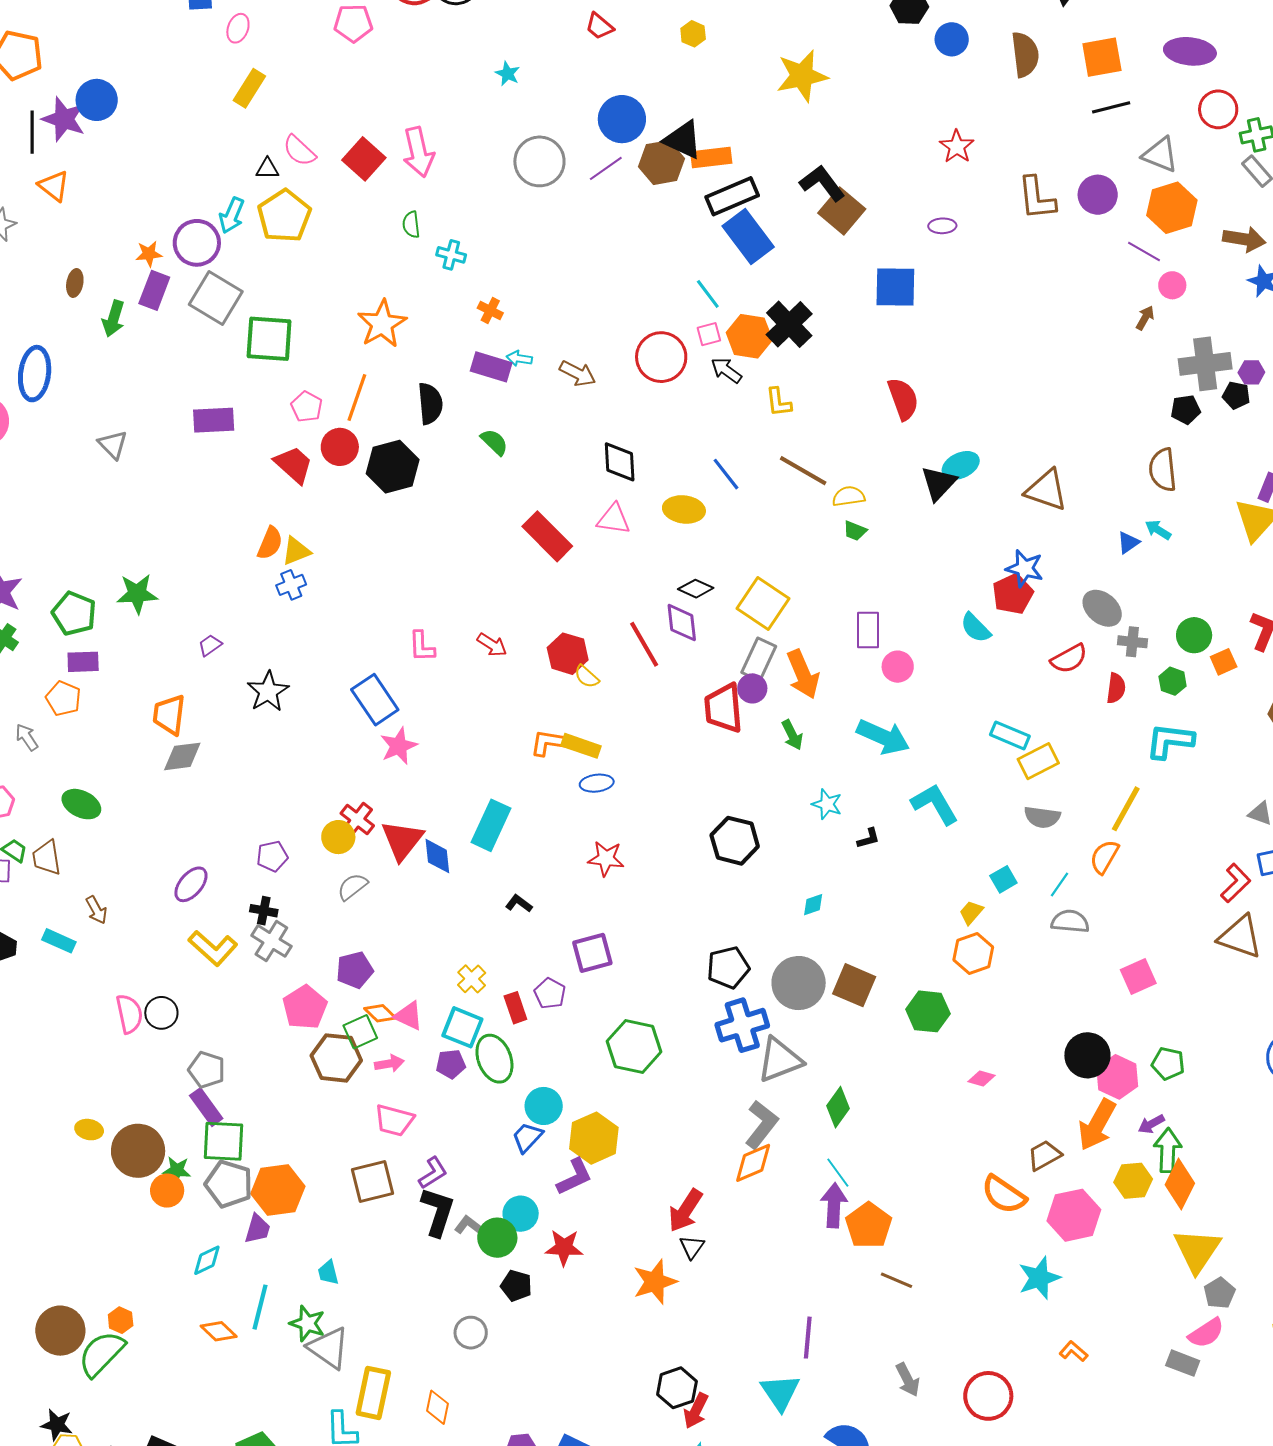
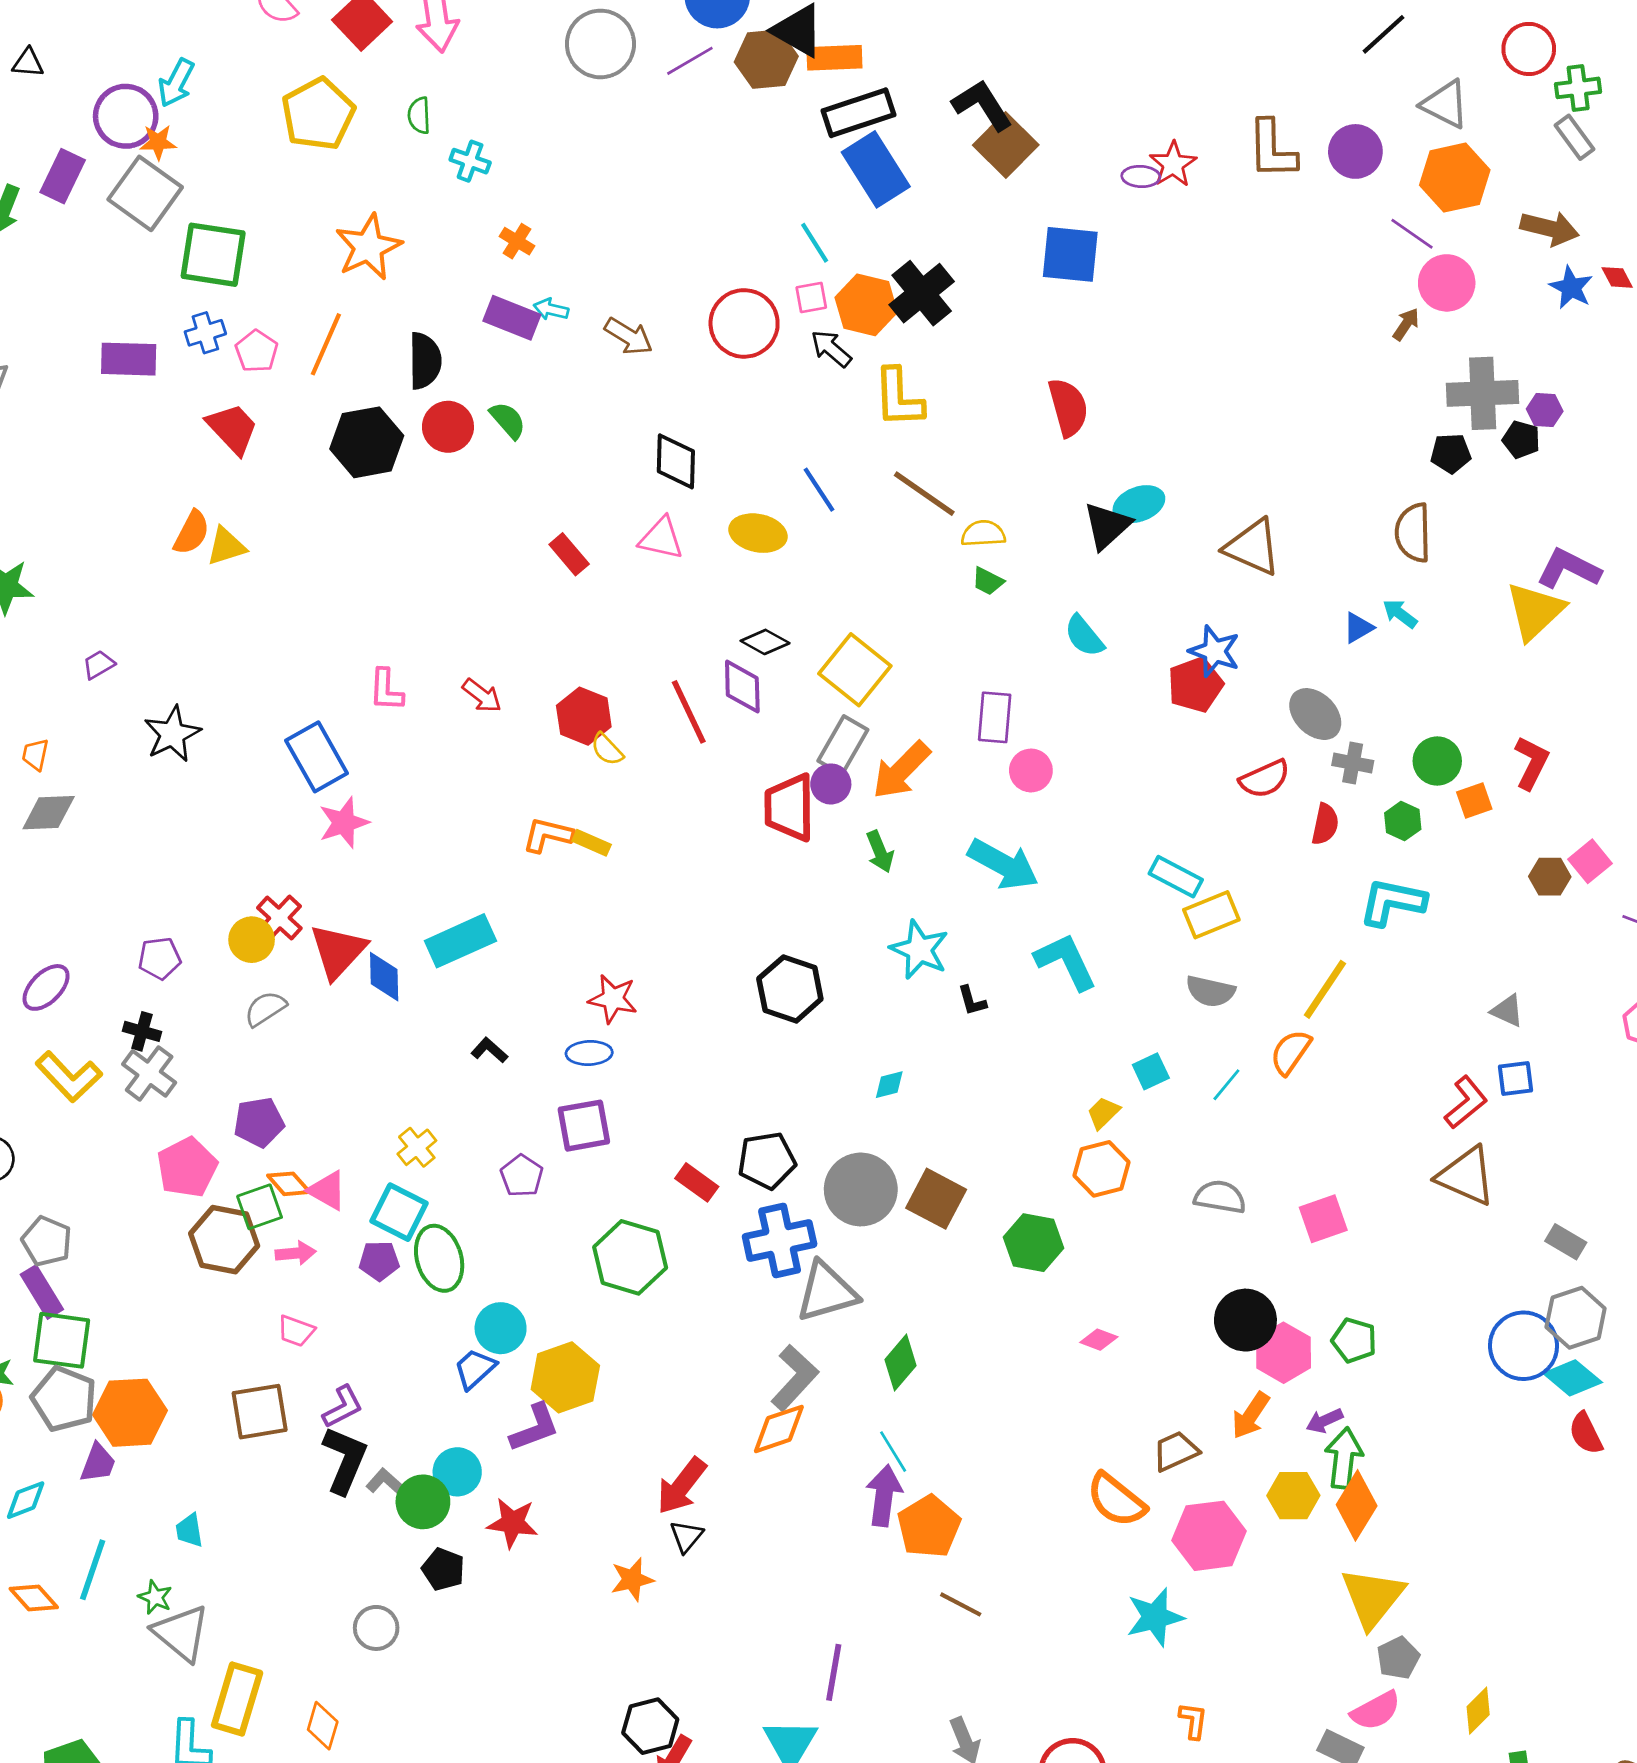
black line: (1111, 107) -> (1383, 34), turned -33
red star: (957, 146) -> (1173, 164), moved
black triangle: (267, 169) -> (28, 63), moved
yellow pentagon: (284, 216) -> (318, 114), moved
orange star: (149, 254) -> (158, 142), moved
pink circle: (1172, 285) -> (1447, 283), size x1.5
yellow L-shape: (779, 402) -> (899, 398), size x1.5
red circle: (340, 447) -> (448, 427), moved
red rectangle: (547, 536) -> (569, 554), size x0.6
blue cross: (291, 585) -> (205, 333), moved
cyan semicircle: (976, 628) -> (1084, 636), moved
orange arrow: (803, 674) -> (901, 770), turned 63
orange trapezoid: (169, 715) -> (35, 755), size x0.6
yellow rectangle: (581, 746) -> (592, 843), size x0.7
blue ellipse: (597, 783) -> (589, 1053), moved
cyan star: (827, 804) -> (919, 950), size x1.4
cyan rectangle: (491, 825) -> (460, 941), turned 36
black L-shape: (868, 838) -> (972, 1001), turned 85
gray semicircle: (1070, 921) -> (1220, 1197), moved
red rectangle: (515, 1008) -> (697, 1182), moved, turned -40
pink trapezoid: (394, 1120) -> (296, 1331), size x0.7
orange arrow: (1097, 1125) -> (1251, 1415), size x0.7
orange star: (655, 1282) -> (632, 1579), size x0.7
green star: (307, 1323) -> (155, 1597), size x0.7
orange L-shape: (1073, 1351) -> (1193, 1721), turned 52

